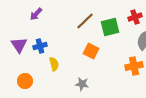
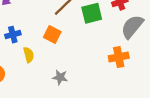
orange square: (91, 51) -> (52, 35), moved

